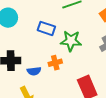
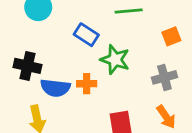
blue semicircle: (34, 71) -> (55, 88), size x1.5

